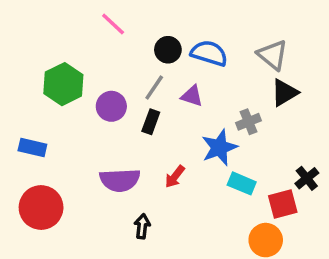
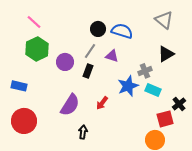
pink line: (113, 24) -> (34, 22), moved
gray triangle: (273, 55) -> (164, 20), moved
purple semicircle: (120, 180) -> (70, 105), turned -55
cyan rectangle: (242, 183) -> (153, 90), moved

